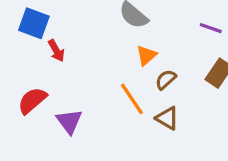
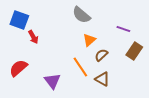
purple line: (211, 28) -> (123, 29), moved
purple triangle: (69, 121) -> (52, 81), moved

